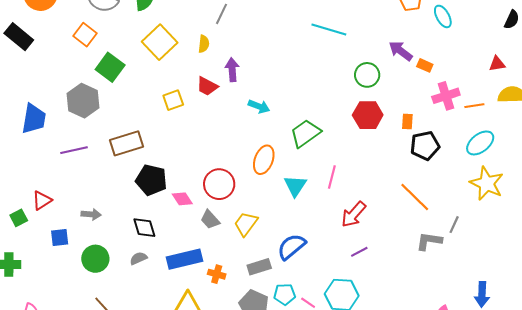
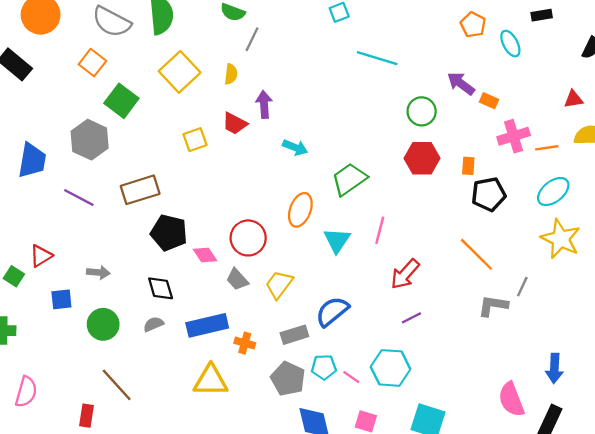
purple line: (74, 150) -> (79, 197), turned 40
green square: (19, 218) -> (14, 276), turned -30

